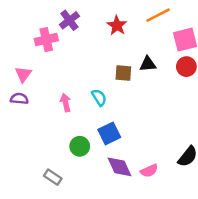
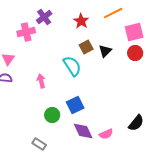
black triangle: (148, 64) -> (105, 51), turned -40
brown square: (123, 73) -> (86, 47), moved, turned -32
cyan semicircle: (99, 97) -> (72, 66), moved, size x1.5
gray rectangle: (53, 177) -> (39, 144), moved

